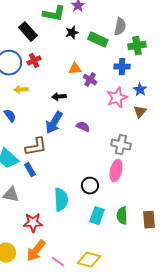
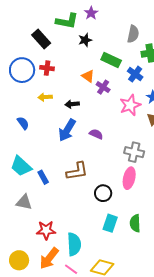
green rectangle: (98, 40) -> (111, 60), moved
red cross: (34, 61) -> (47, 68), turned 32
blue cross: (122, 67) -> (135, 74), turned 35
orange triangle: (75, 69) -> (88, 76), turned 40
yellow arrow: (21, 90) -> (45, 97), moved
brown L-shape: (36, 147) -> (77, 171), moved
cyan semicircle: (61, 200) -> (74, 244), moved

